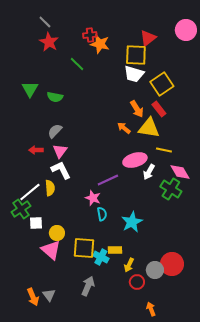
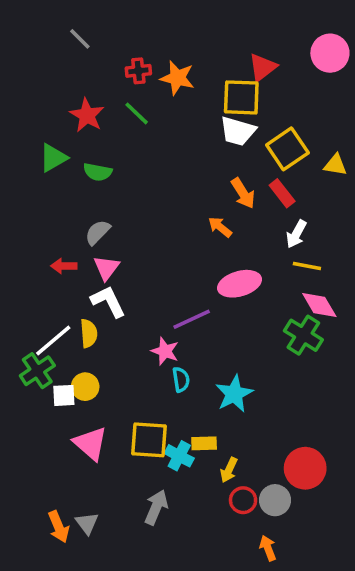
red cross: (90, 35) -> (138, 71), moved
red star: (49, 42) -> (87, 115), moved
green triangle: (30, 89) -> (53, 158), turned 30
yellow triangle: (149, 128) -> (335, 165), moved, size x0.6
yellow line: (164, 150) -> (307, 266), moved
white arrow: (149, 172) -> (296, 234), moved
yellow circle: (57, 233) -> (85, 387), moved
gray circle: (155, 270) -> (275, 500), moved

